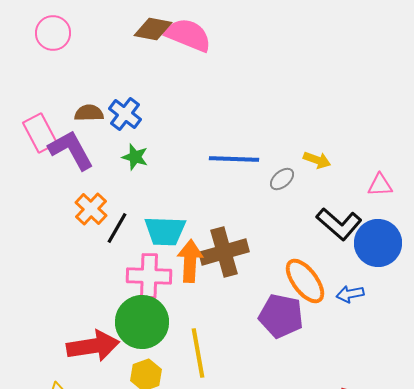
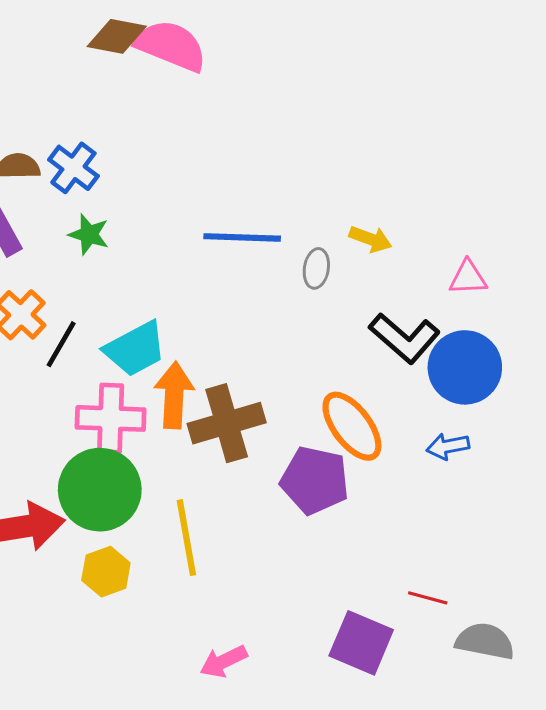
gray ellipse: (282, 179) -> (316, 268), turned -40
cyan trapezoid: (165, 231) -> (135, 349), turned -30
brown cross: (224, 252) -> (227, 423), moved
blue arrow: (350, 294) -> (448, 446), moved

